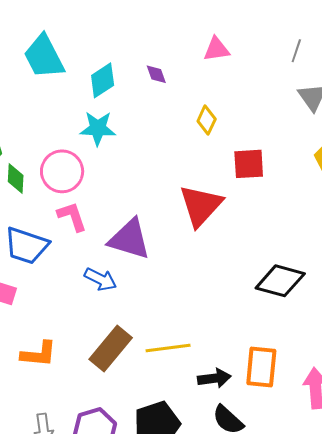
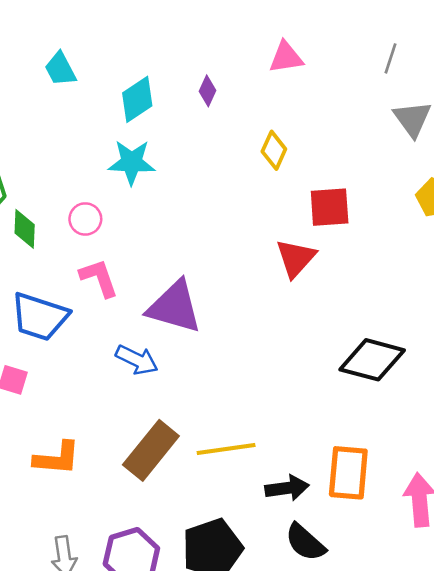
cyan trapezoid: (44, 57) -> (60, 69), size x0.6
purple diamond: (156, 74) -> (207, 91), turned 45
pink circle: (62, 171) -> (85, 219), size x0.6
red triangle: (201, 206) -> (296, 258), moved, size x0.7

